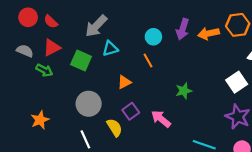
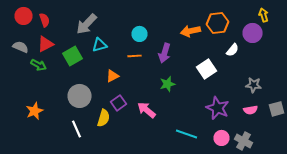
red semicircle: (51, 22) -> (44, 20), turned -152
purple arrow: (183, 29) -> (164, 53), moved
green square: (81, 61) -> (72, 56), turned 36
orange line: (148, 61) -> (134, 56), turned -64
white square: (237, 82) -> (206, 69), moved
yellow semicircle: (115, 127) -> (104, 118), turned 48

